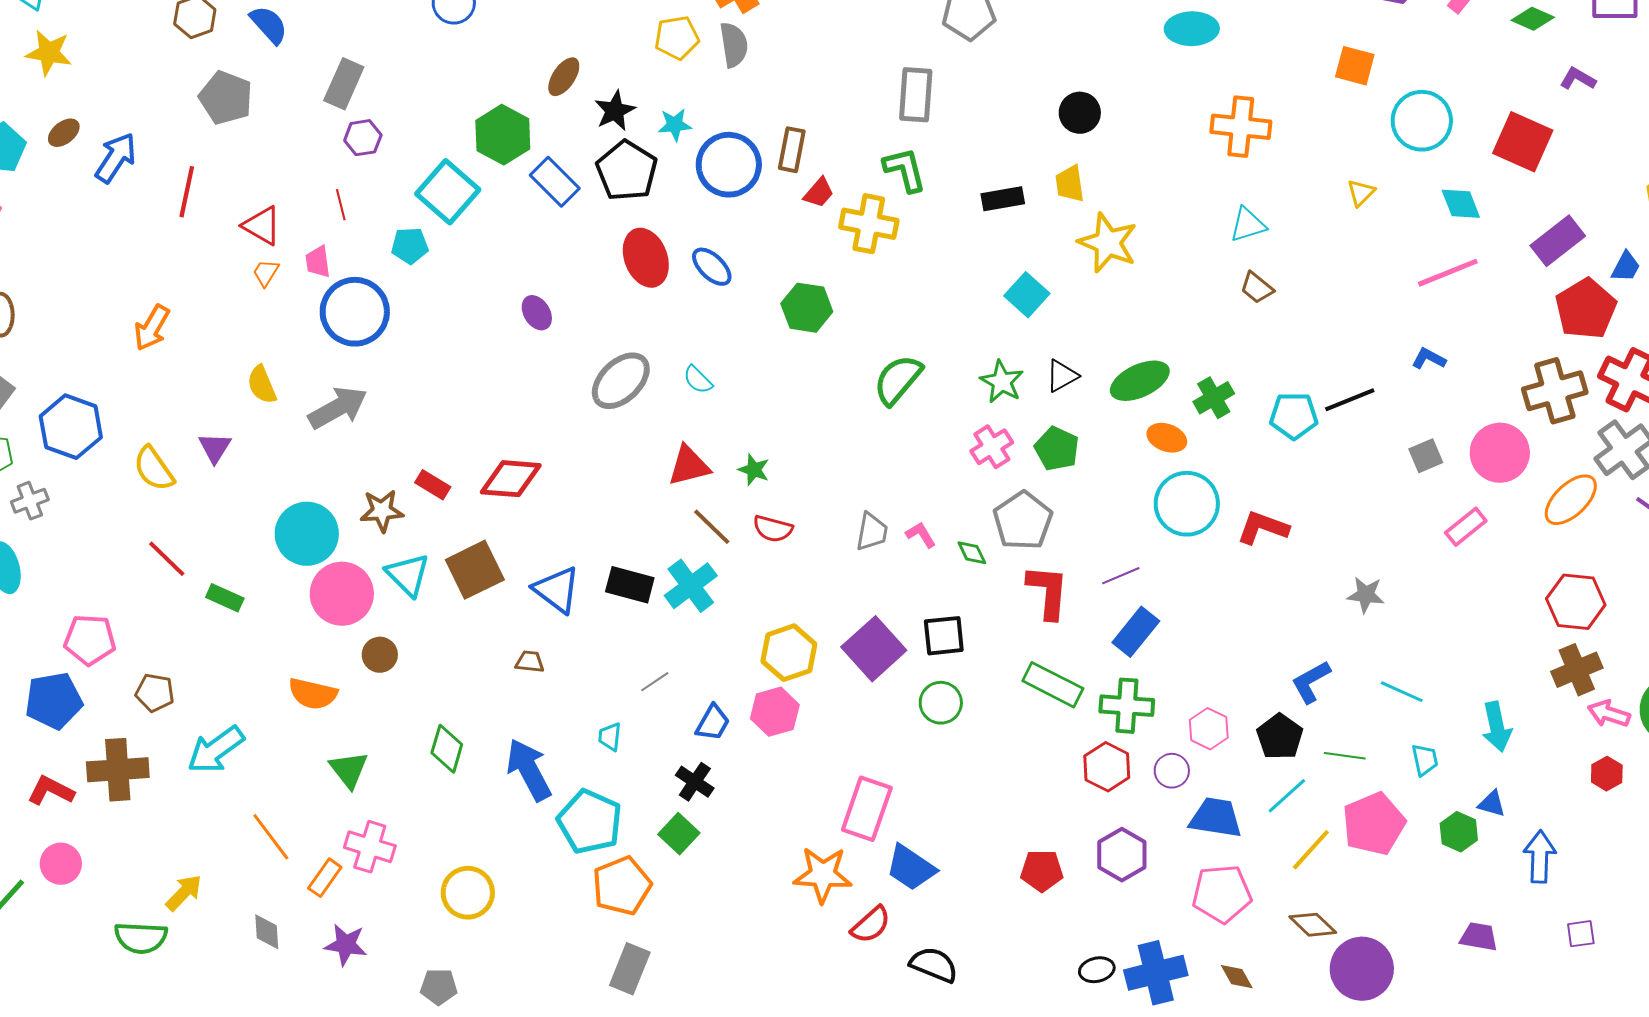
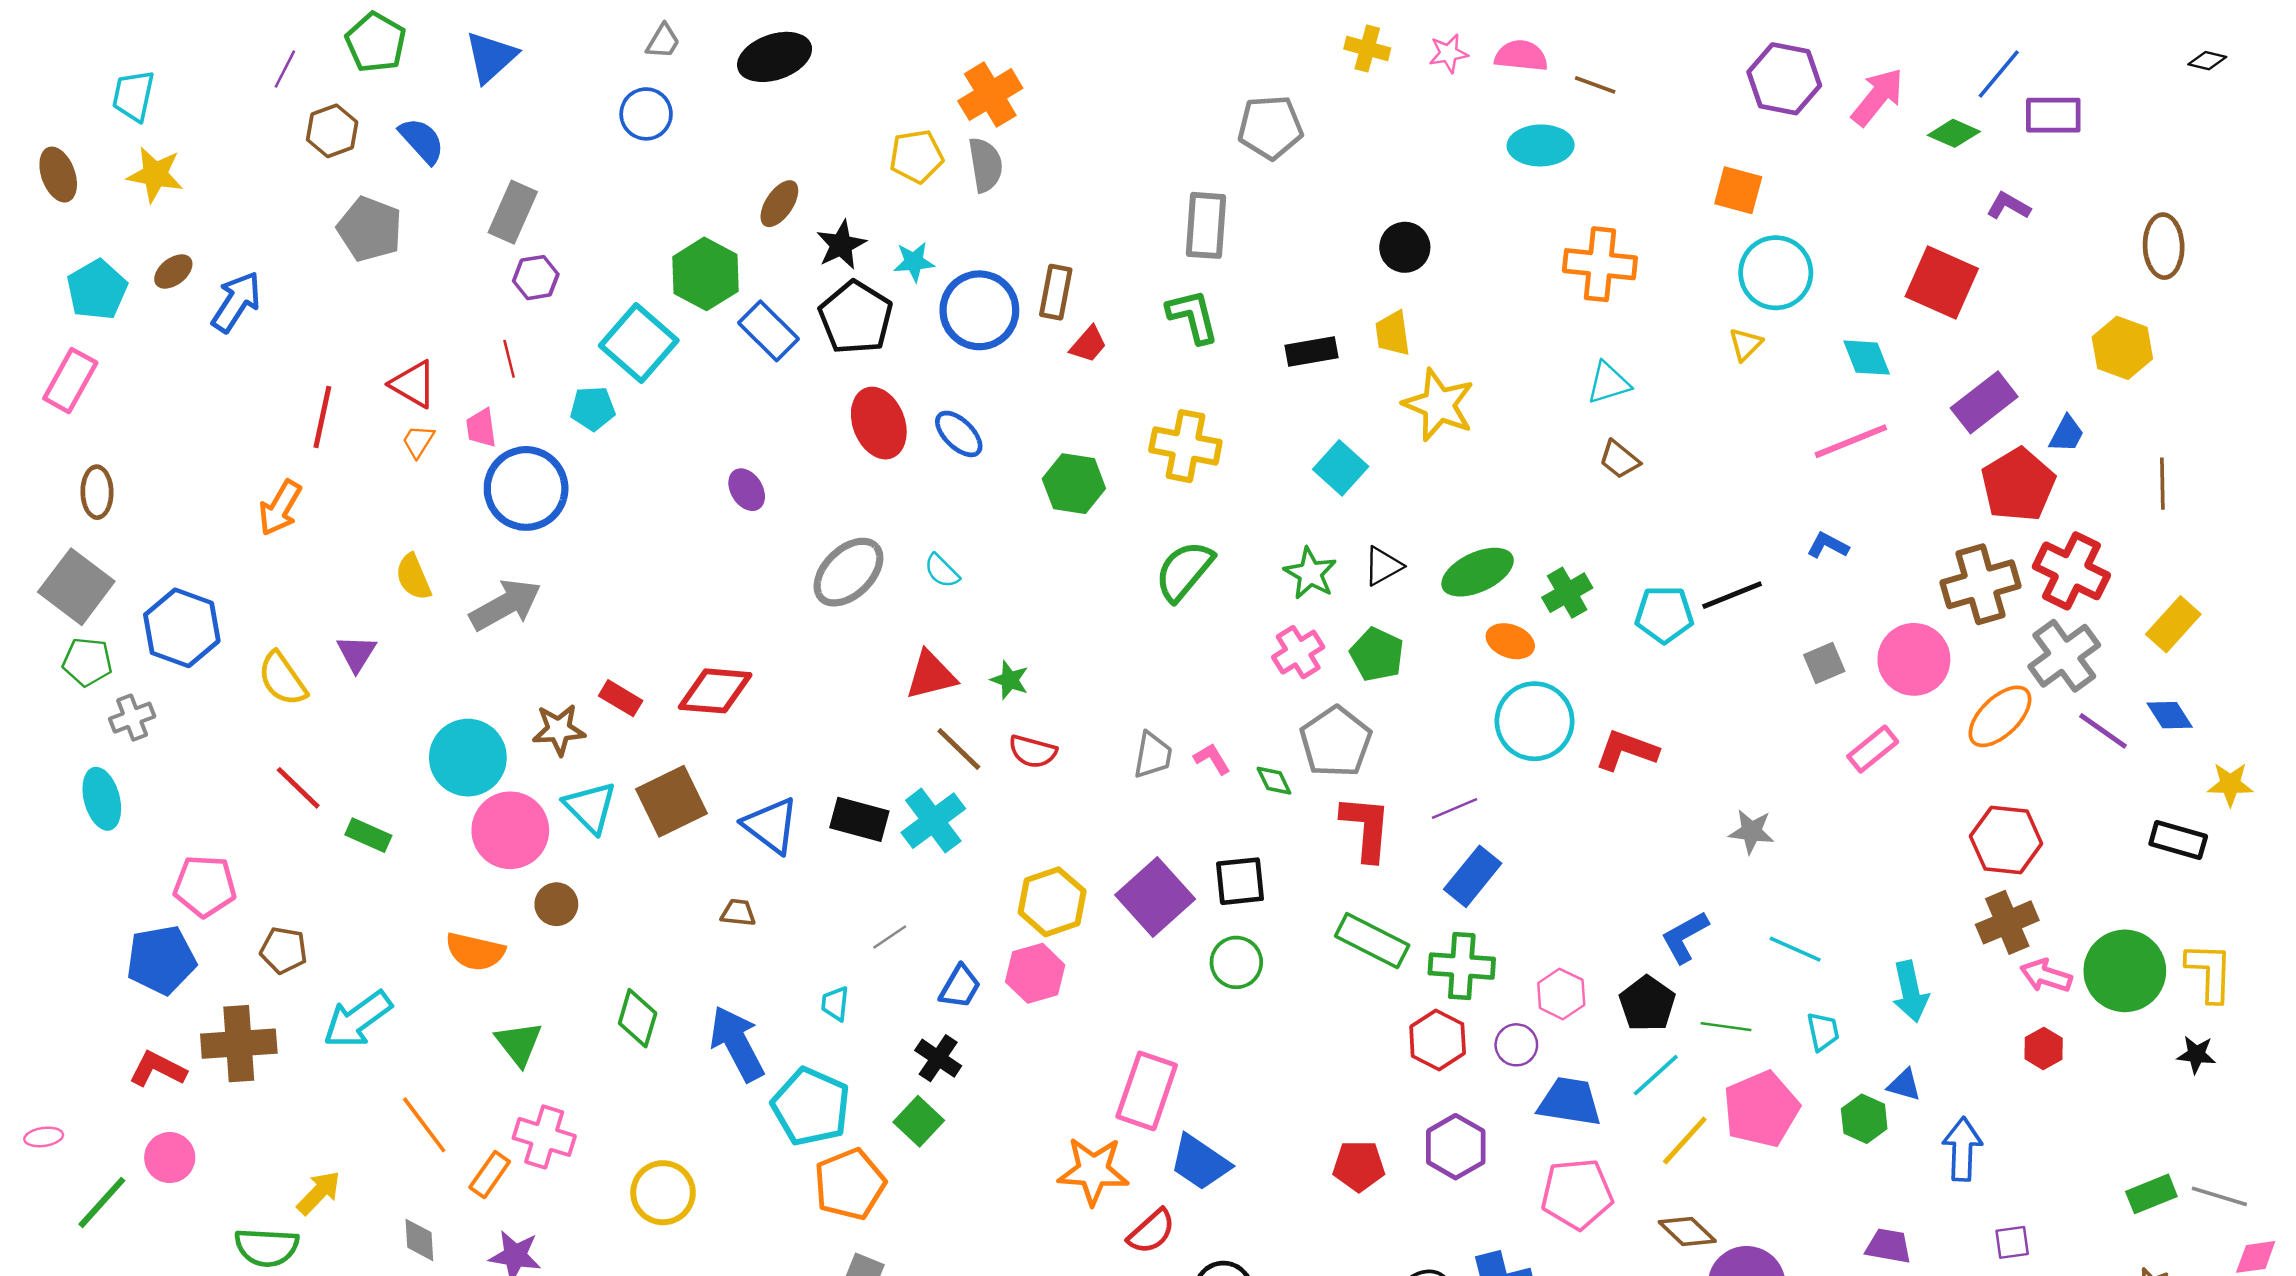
cyan circle: (1422, 121) -> (1776, 273), moved
red line: (187, 192) -> (322, 417), moved
yellow cross: (869, 224) -> (1185, 446), moved

